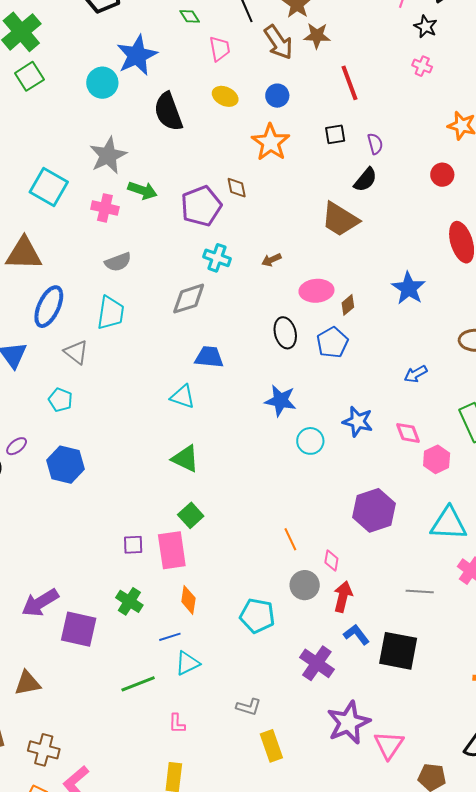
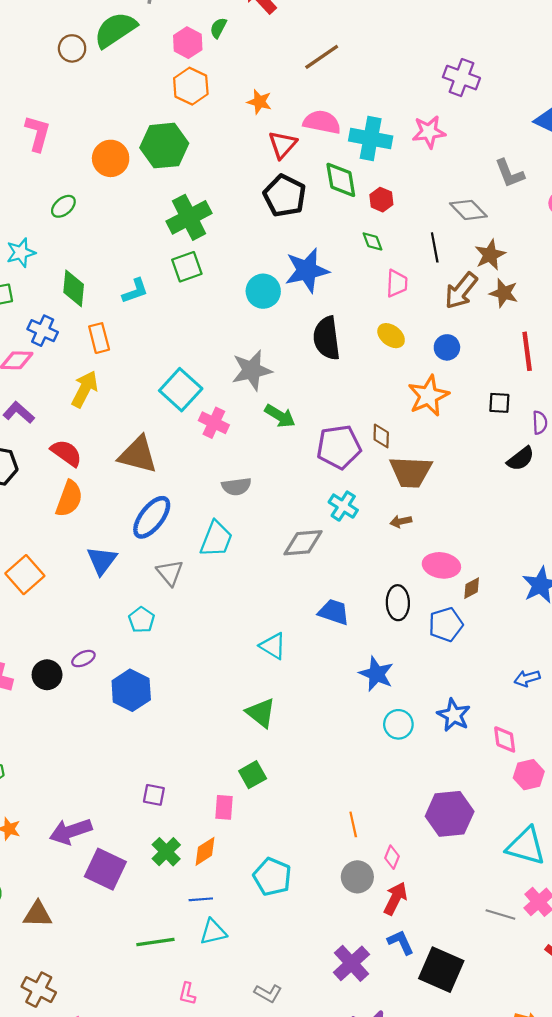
brown arrow: (278, 42) -> (461, 291), turned 60
pink cross: (105, 208) -> (214, 423), moved
brown trapezoid: (340, 219) -> (411, 472), moved, turned -42
blue trapezoid: (209, 357) -> (334, 612), moved
purple square: (133, 545) -> (154, 795), moved
pink rectangle: (172, 550) -> (224, 807), size x0.6
gray line: (420, 592) -> (500, 914), moved
orange diamond: (188, 600) -> (205, 851), moved, turned 36
cyan pentagon: (257, 616) -> (272, 877), moved

